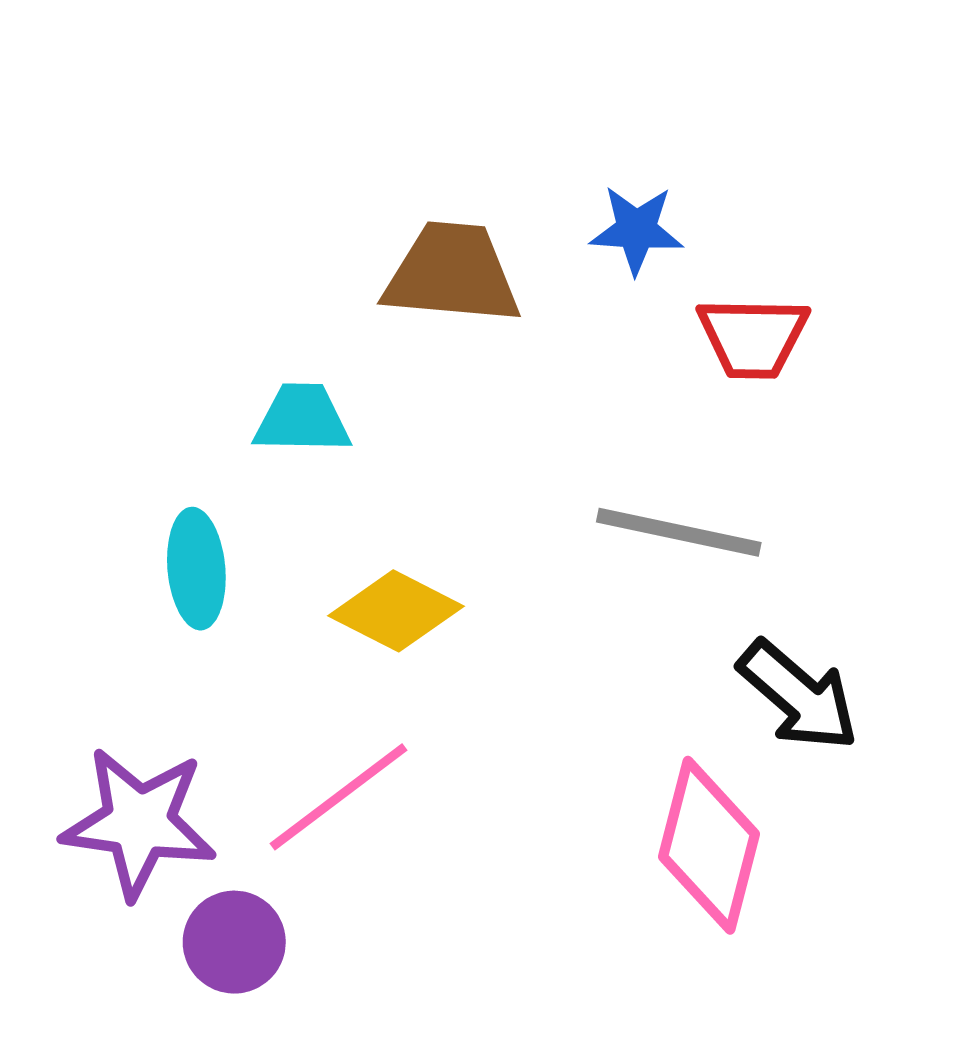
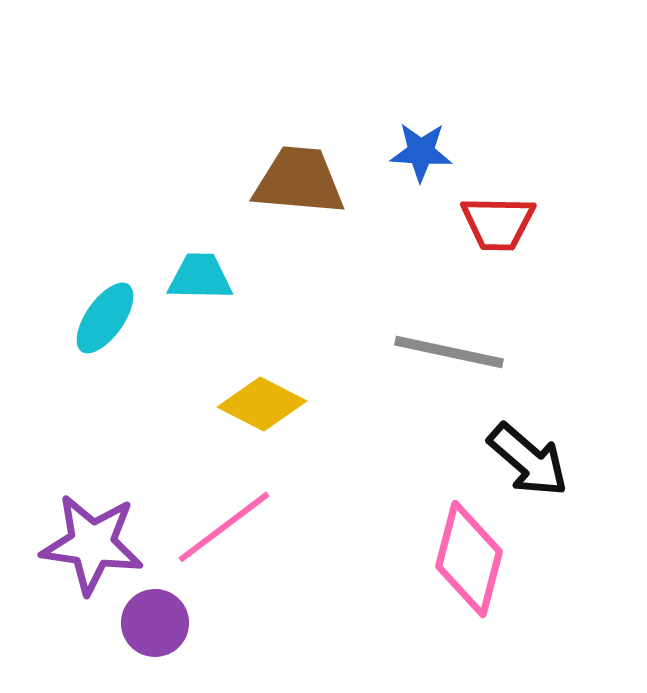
cyan ellipse: (196, 569) -> (105, 318), moved, turned 40

